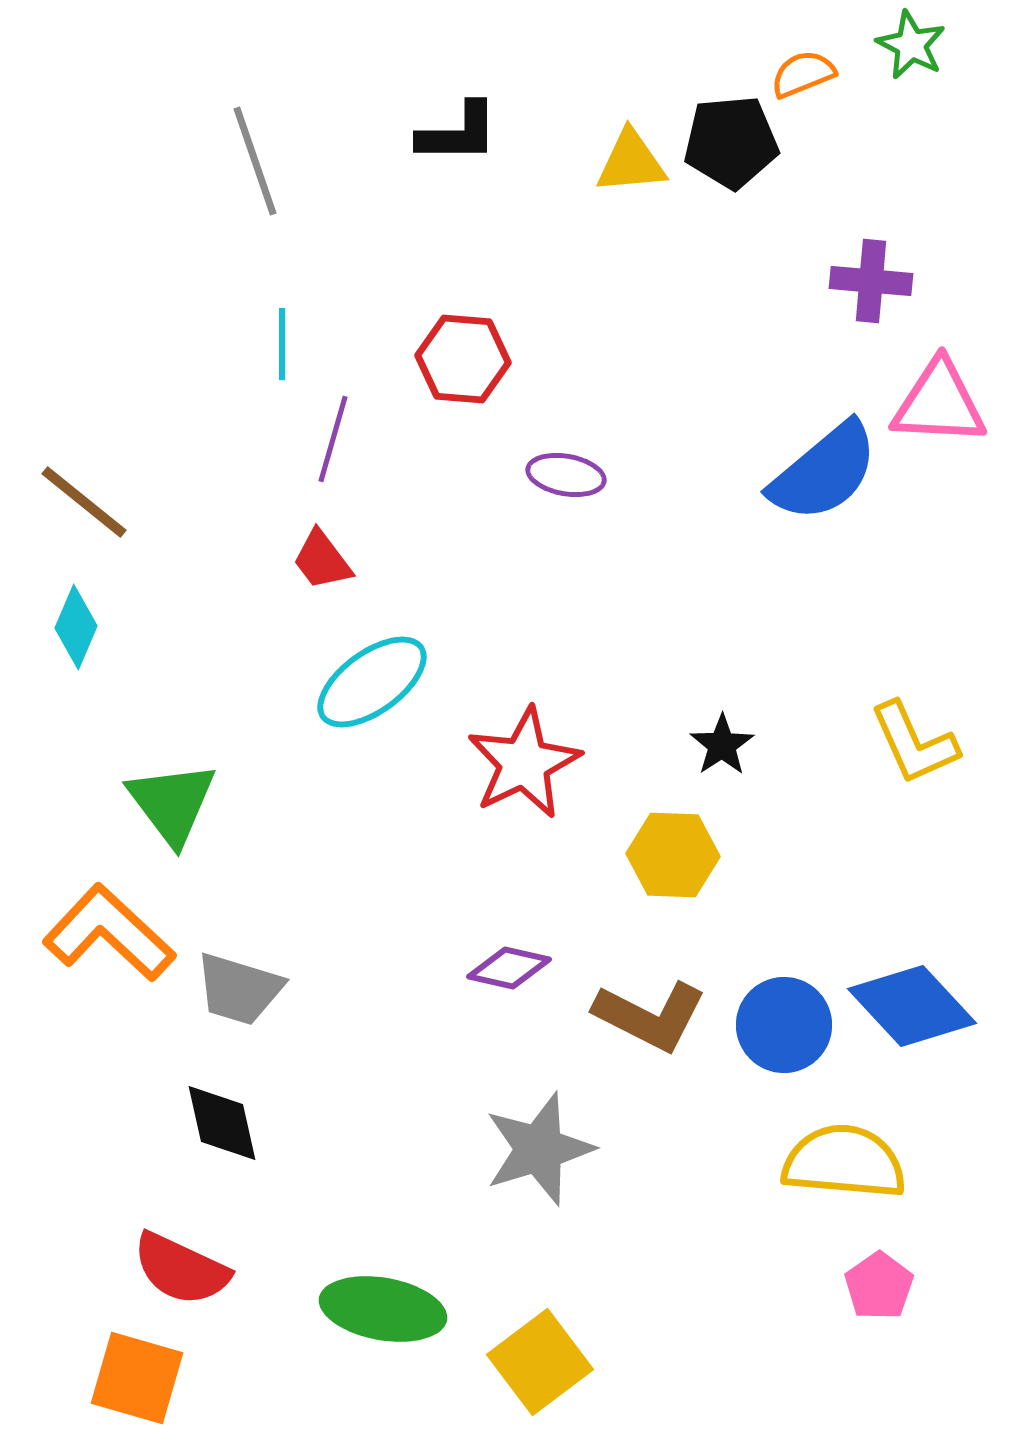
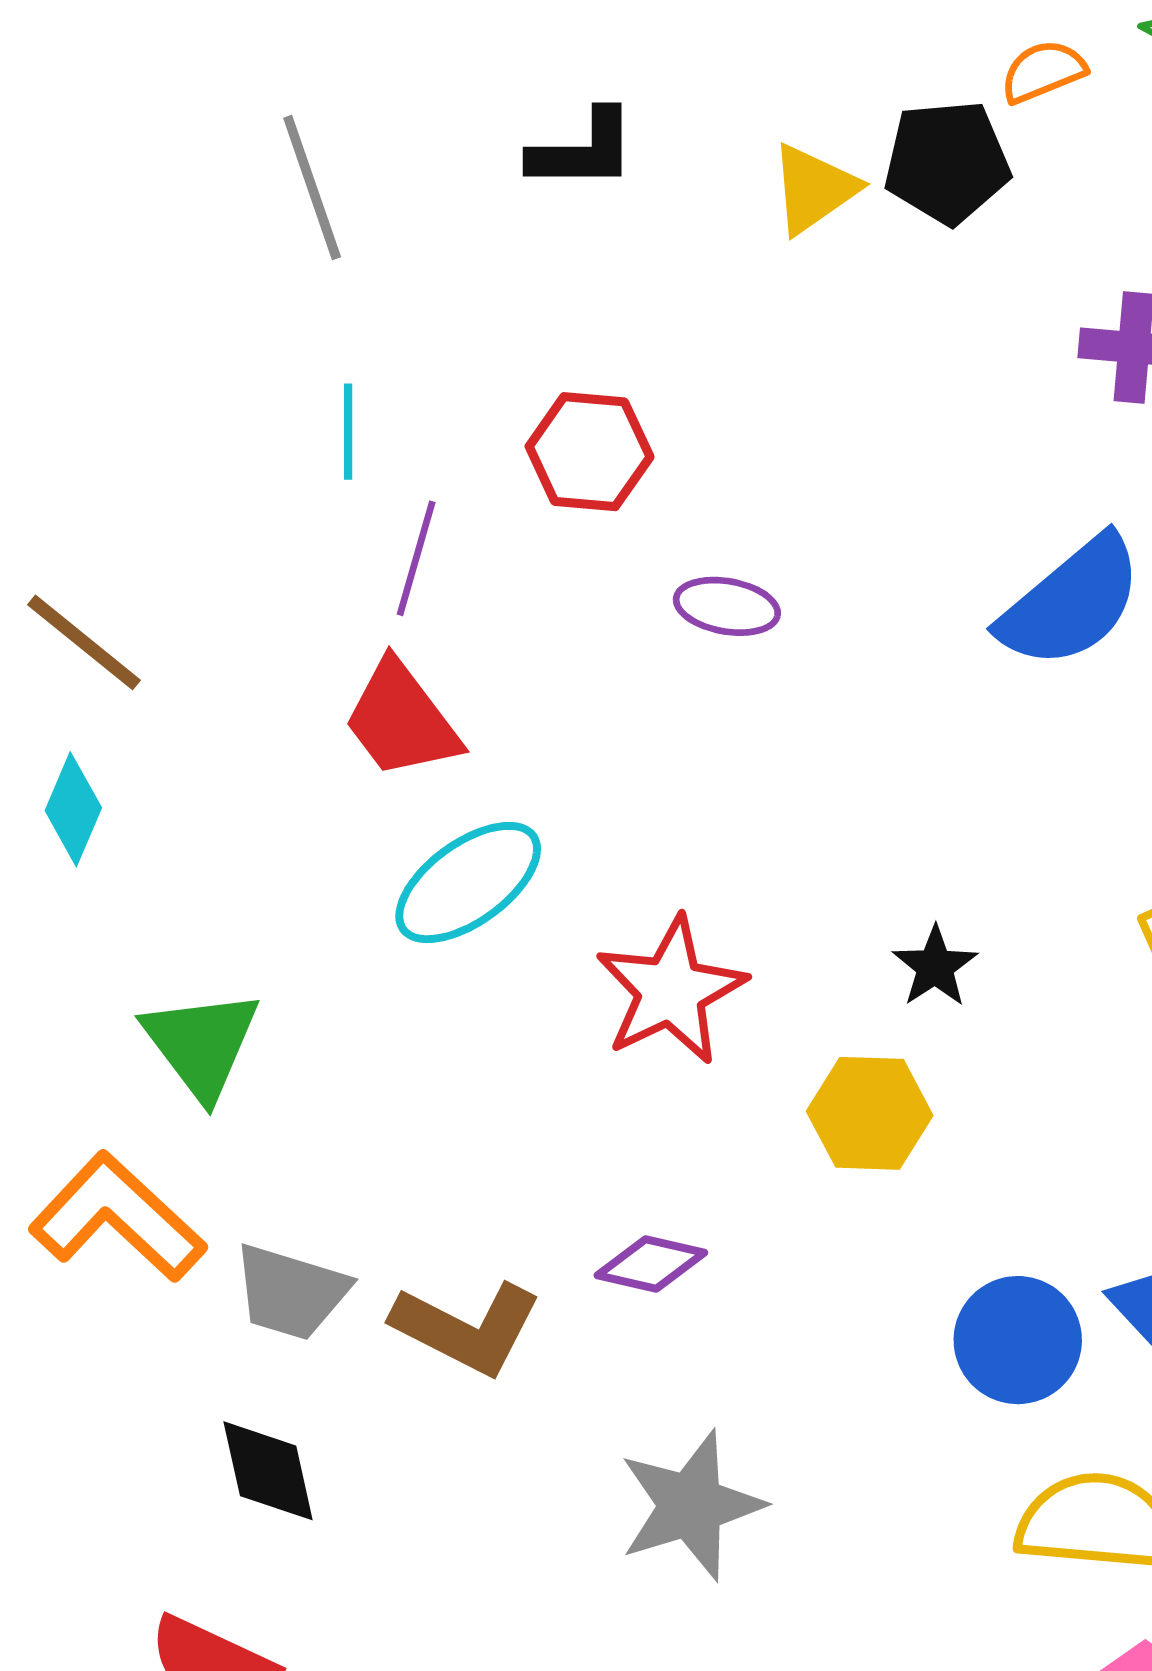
yellow triangle: (631, 162) -> (814, 189), turned -30
red trapezoid: (322, 560) -> (401, 720), size x1.5
brown L-shape: (650, 1016) -> (467, 1328), moved

